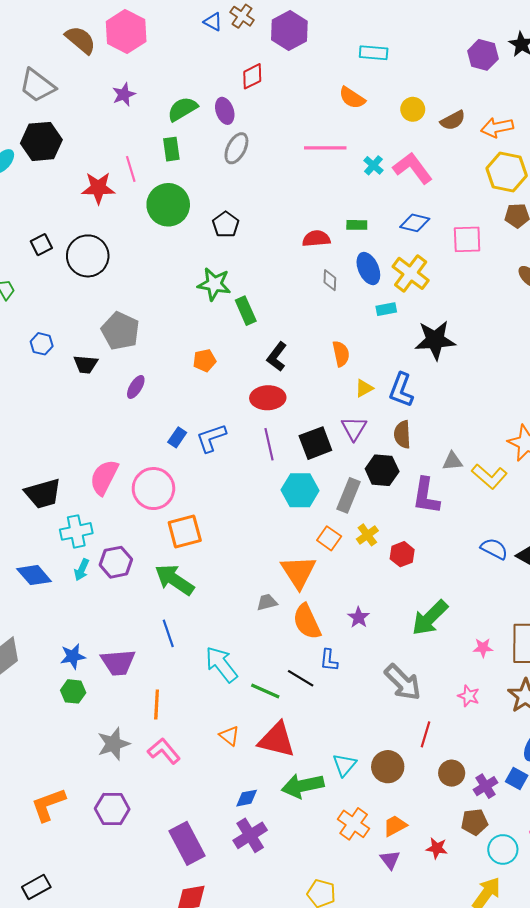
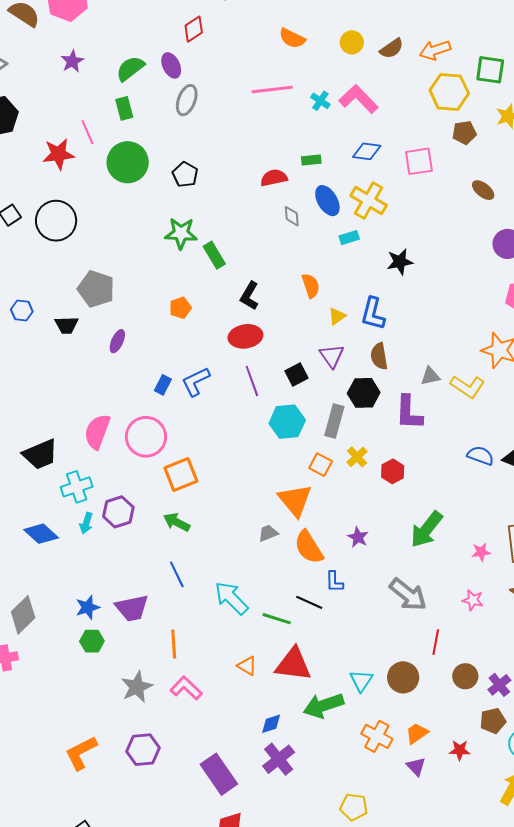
black star: (435, 340) -> (400, 262), size x0.7
black square: (315, 443) -> (297, 375), size x0.7
green arrow: (174, 580) -> (177, 522), size x0.7

